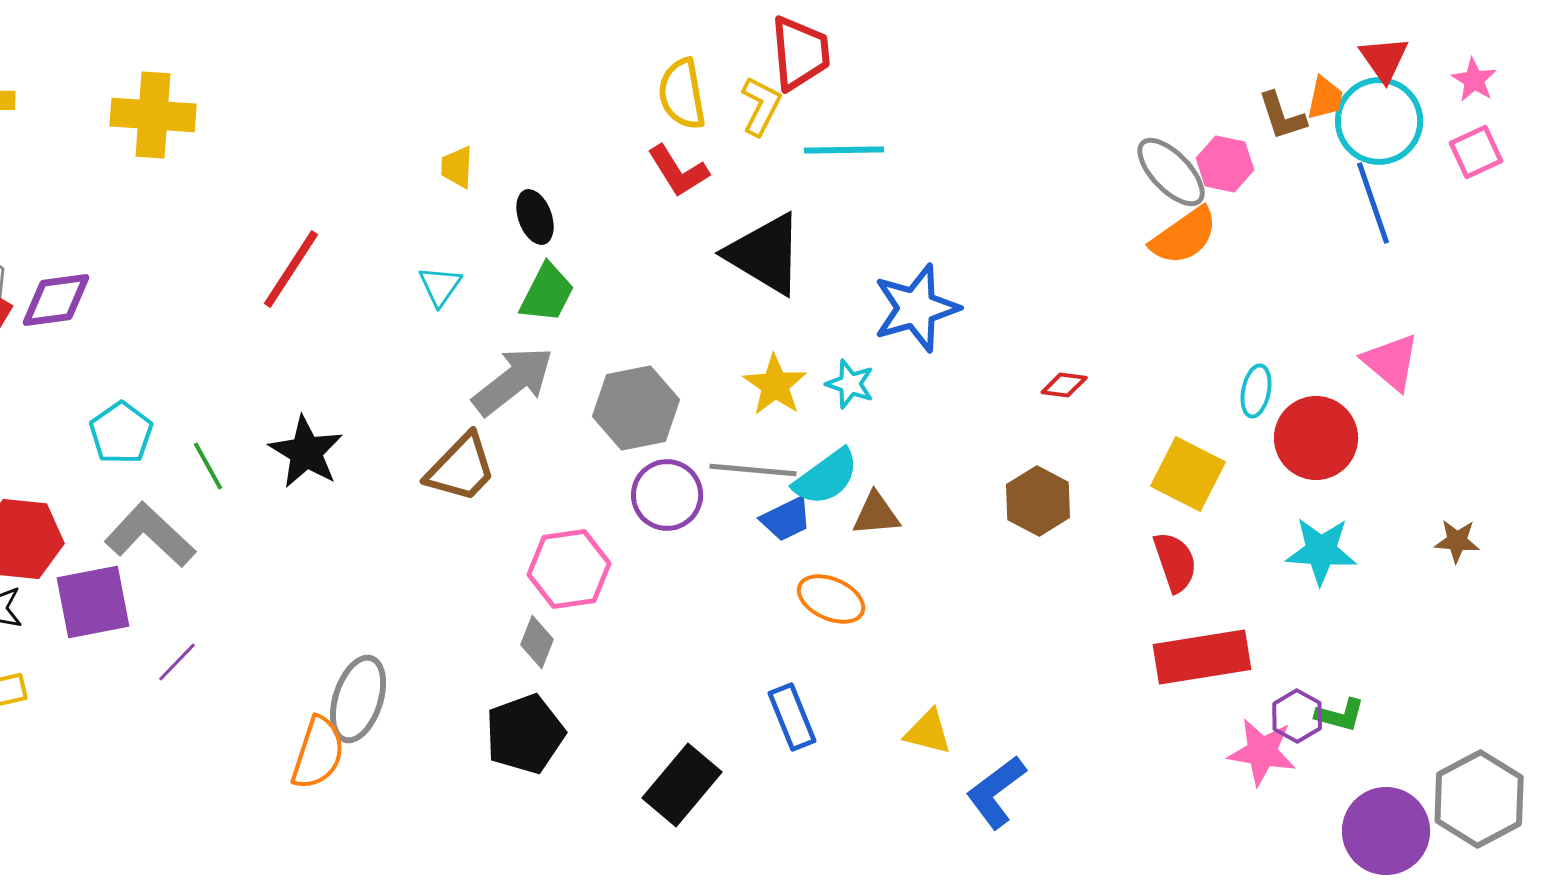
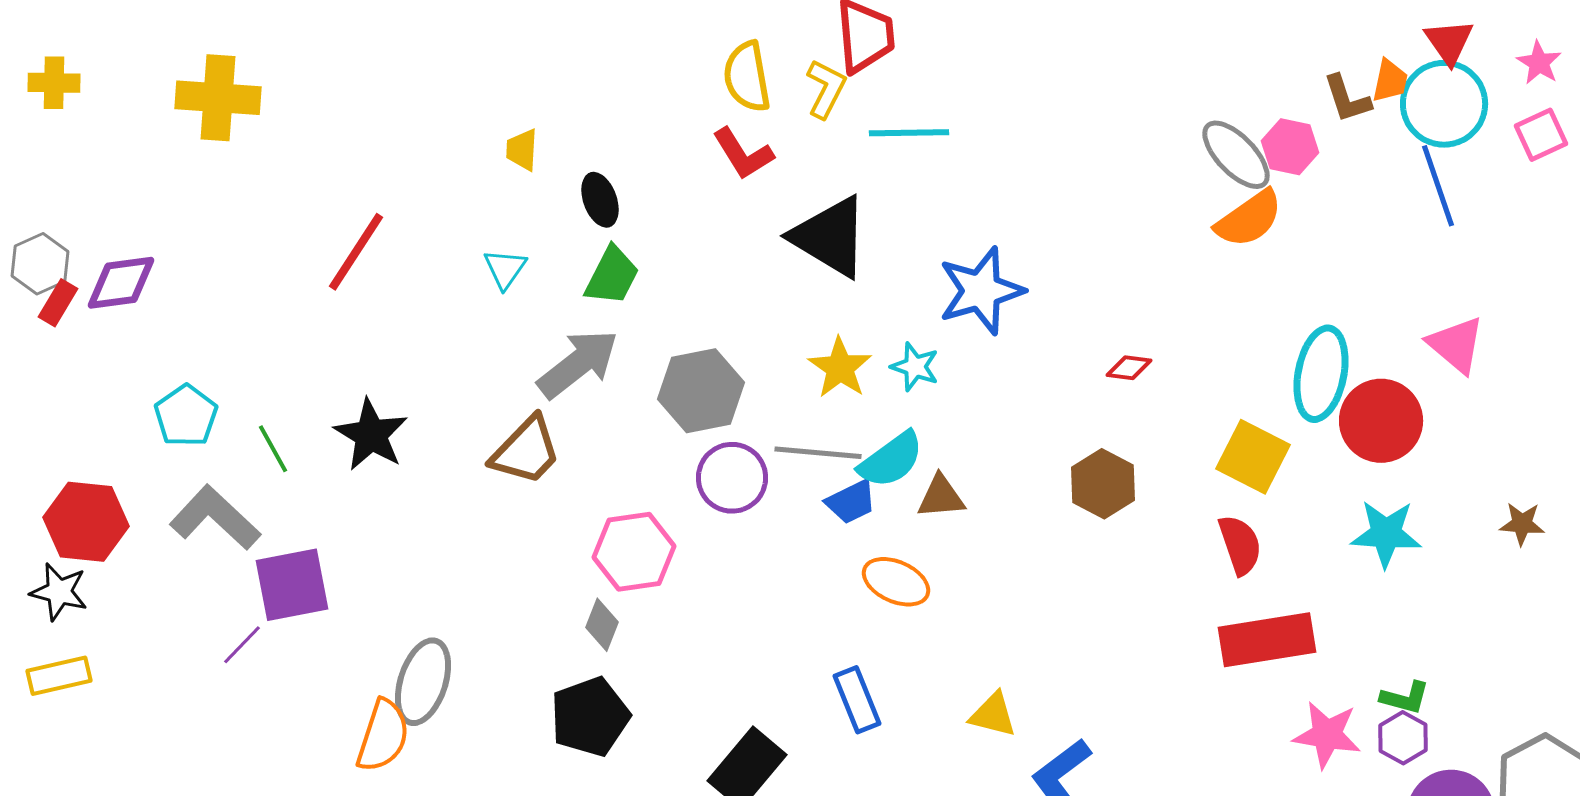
cyan ellipse: (1256, 391) -> (1321, 374), size x1.8
purple square: (93, 602) -> (292, 585), moved
purple hexagon: (1297, 716) -> (1403, 738), moved

